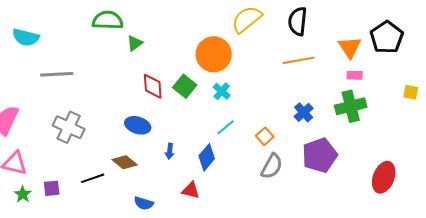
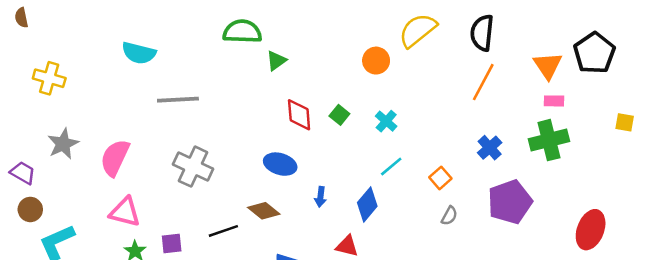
orange circle: (214, 54) -> (376, 61), moved, size x0.6
orange line: (299, 60) -> (483, 82), turned -52
green square: (185, 86) -> (339, 115), size x0.7
gray semicircle: (272, 166) -> (449, 216), size x0.6

